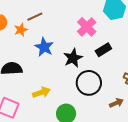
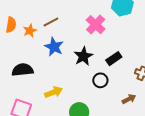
brown line: (35, 17) -> (51, 22), moved
black rectangle: (103, 50) -> (114, 59), moved
black circle: (89, 83) -> (100, 80), size x0.6

